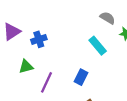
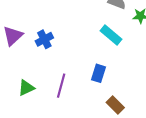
green triangle: (26, 67) -> (26, 88), moved

